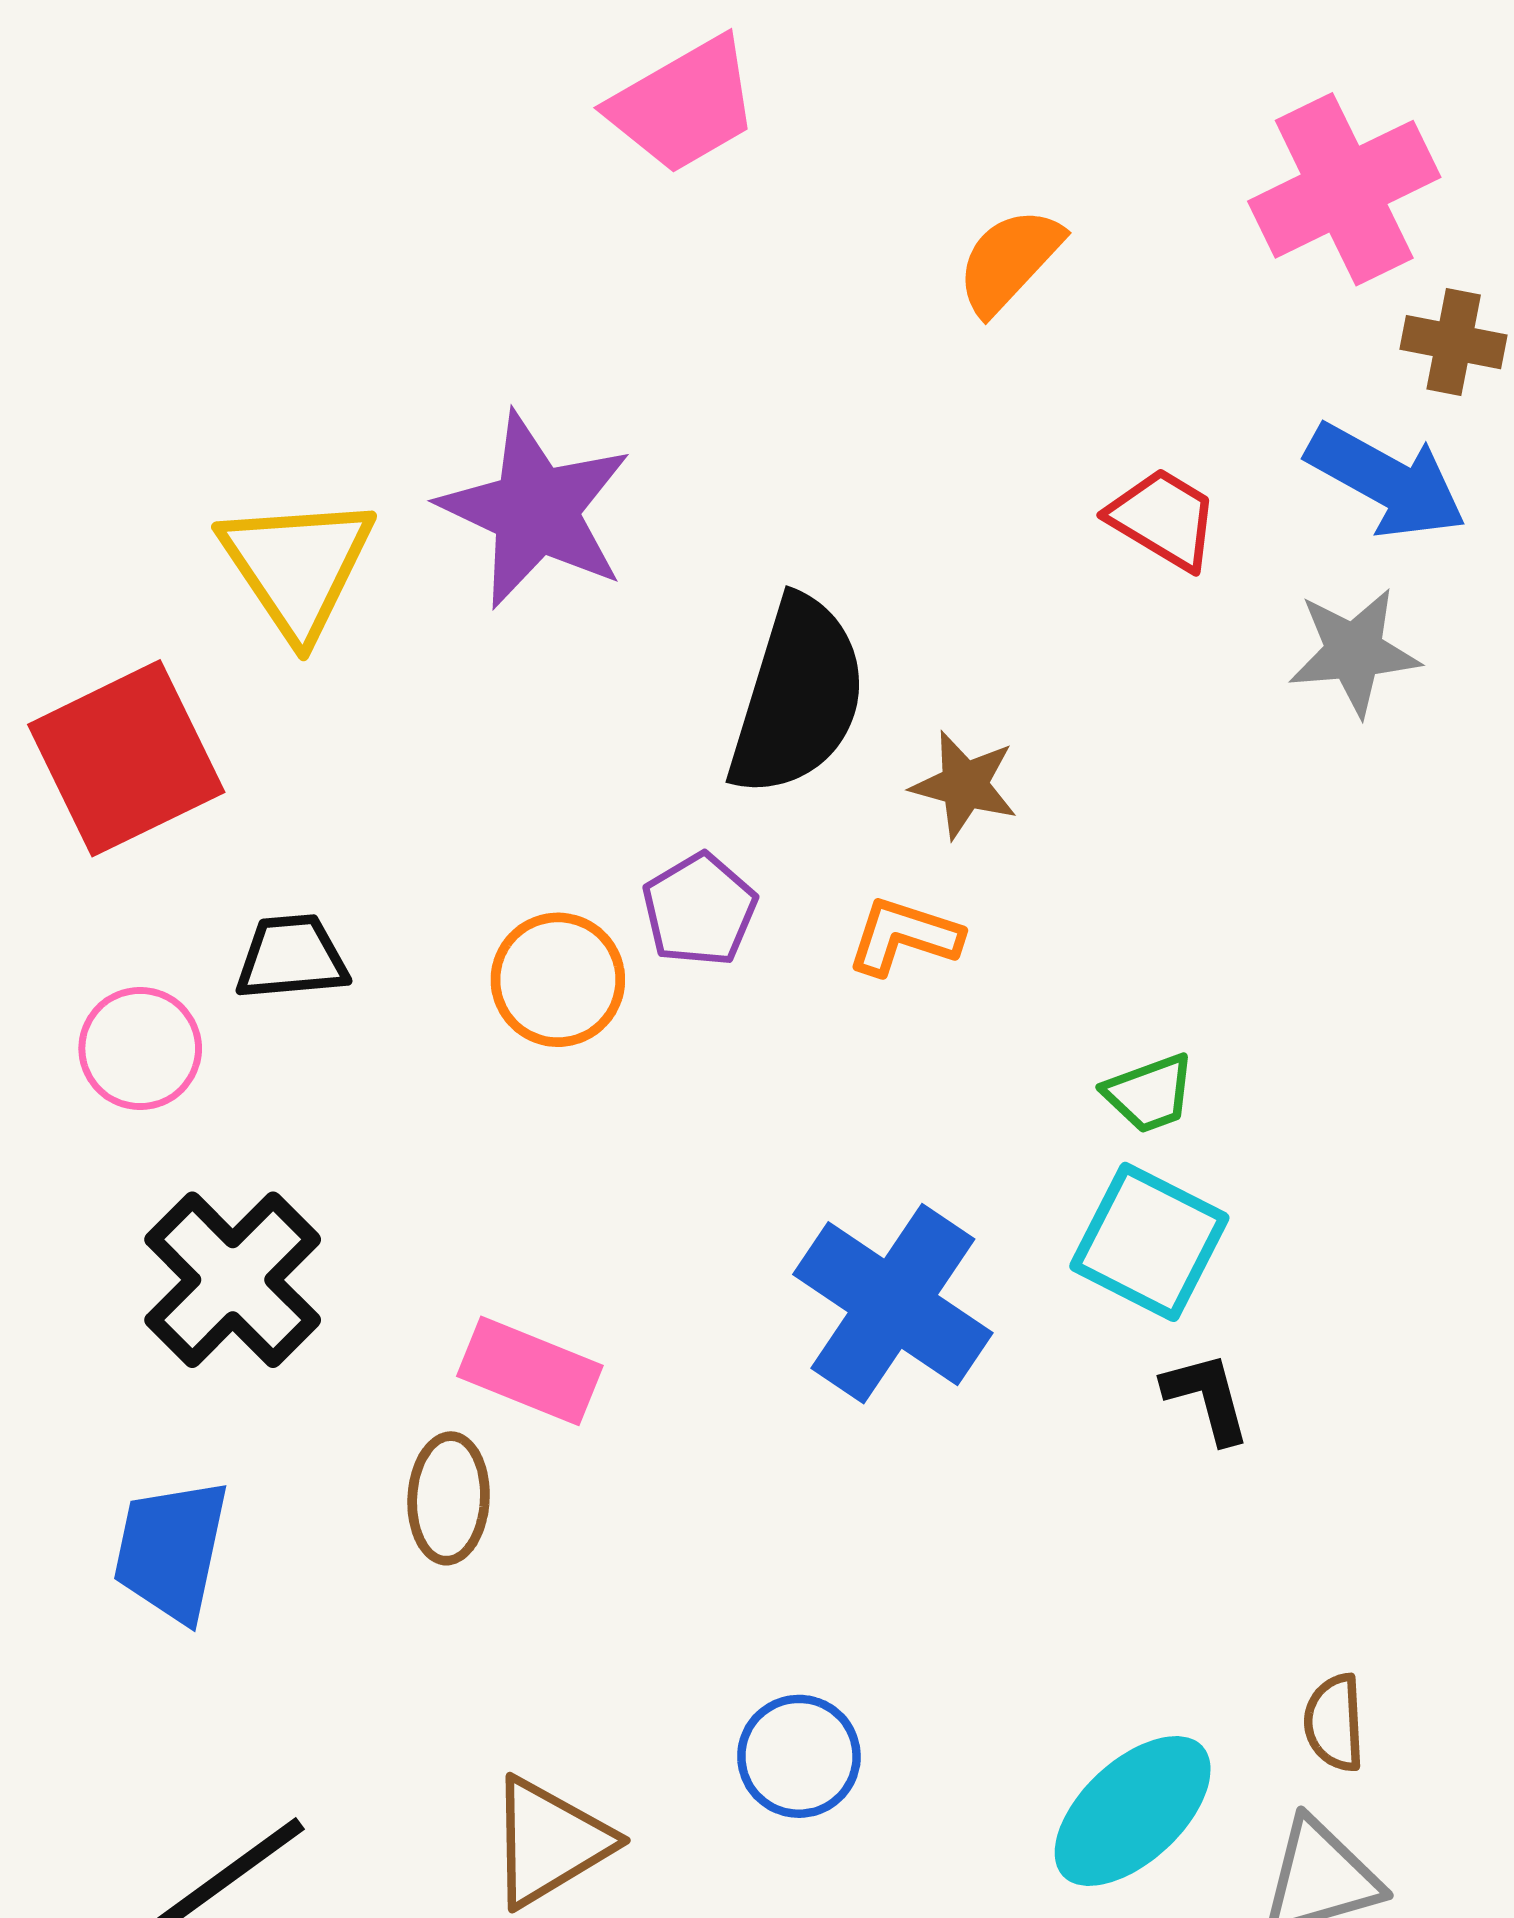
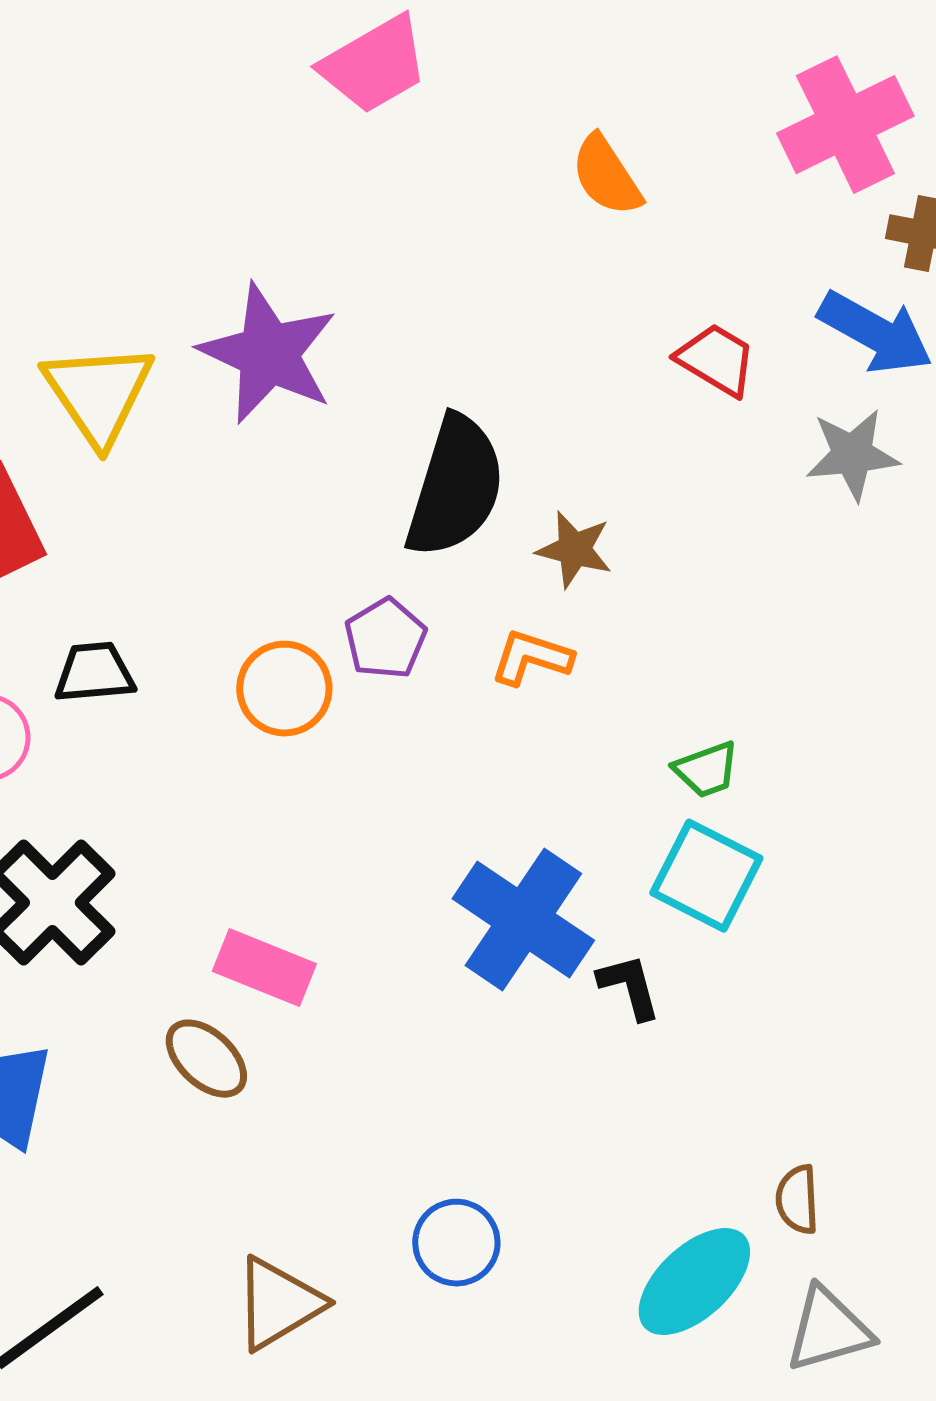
orange semicircle: (1009, 261) -> (606, 176), turned -76
black L-shape: (1207, 1397) -> (629, 987), moved
brown ellipse: (449, 1498) -> (206, 1059), turned -50
brown semicircle: (1334, 1723) -> (797, 1200), moved

